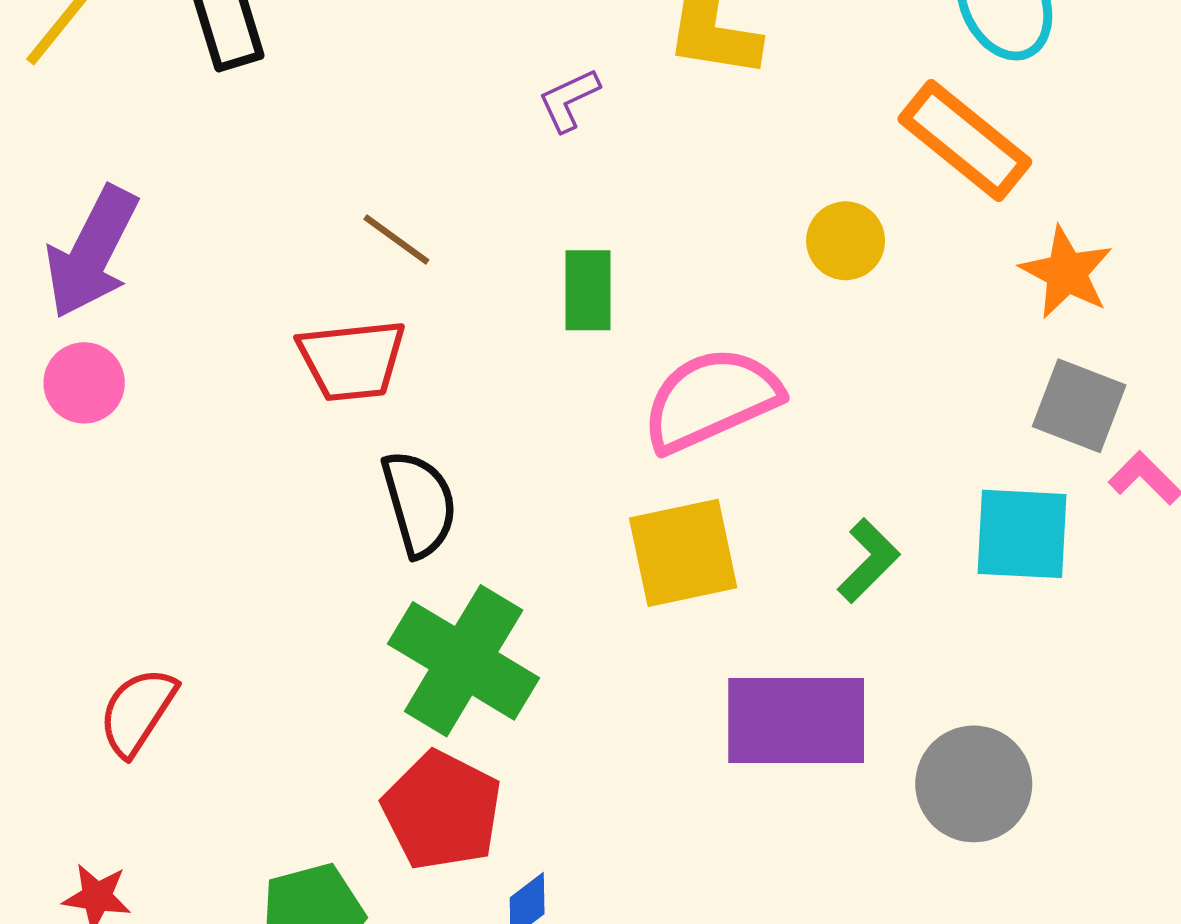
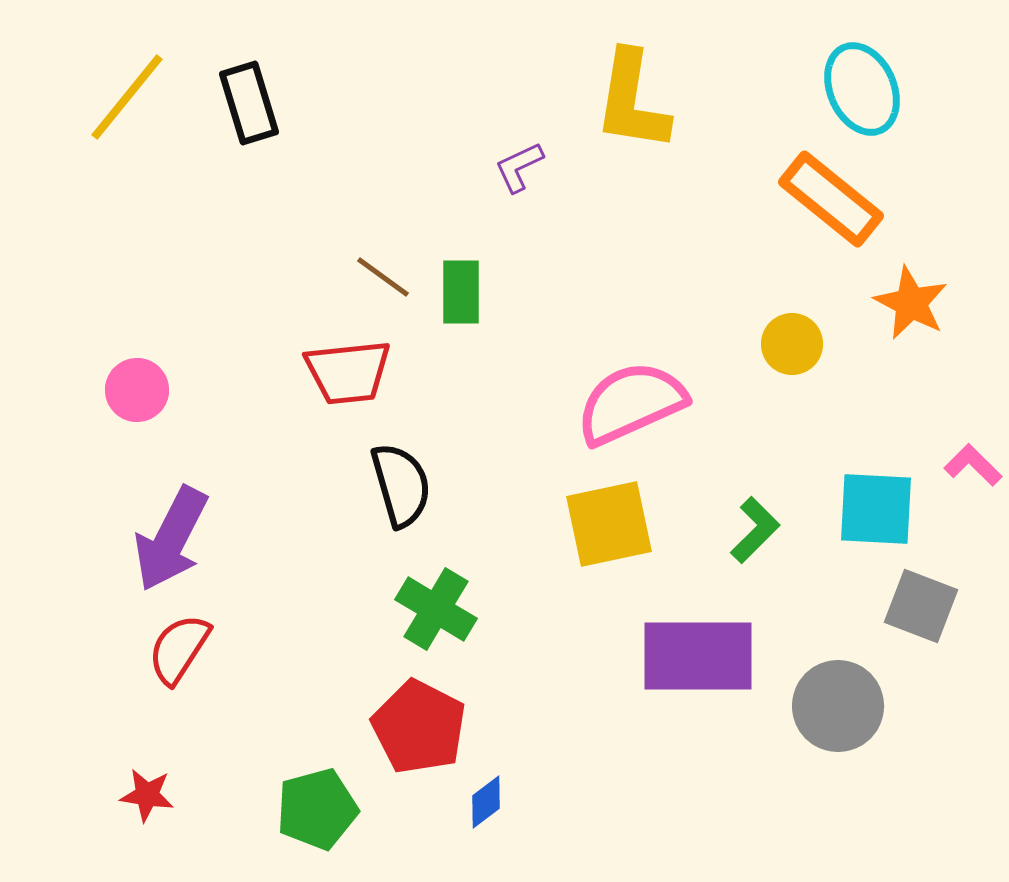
yellow circle: (846, 241) -> (792, 344), moved
purple arrow: (92, 252) -> (171, 539), moved
green rectangle: (588, 290) -> (461, 292), moved
gray square: (1079, 406) -> (921, 606), moved
green cross: (464, 661) -> (436, 609), size x0.7

